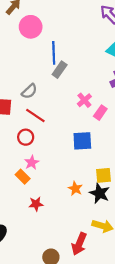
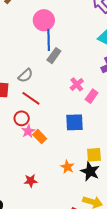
pink circle: (31, 27) -> (44, 20), moved
pink star: (32, 163) -> (28, 131), moved
orange rectangle: (23, 177) -> (40, 137), moved

